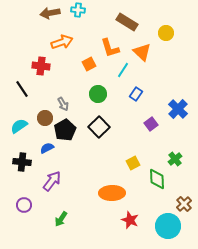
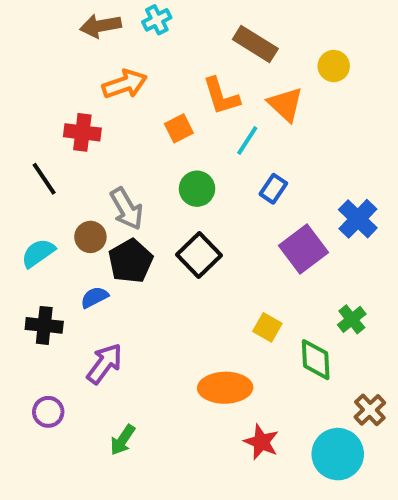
cyan cross: (78, 10) -> (157, 20), turned -32
gray arrow: (63, 104) -> (127, 209), size x1.5
purple square: (151, 124) -> (304, 249), size x1.6
yellow square: (133, 163) -> (267, 327), turned -32

